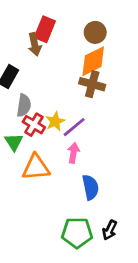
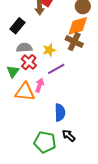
gray semicircle: (24, 105) -> (24, 48), turned -112
yellow star: (55, 121) -> (49, 50), moved
pink arrow: (73, 153) -> (40, 85), moved
black arrow: (110, 230) -> (69, 135), moved, turned 96

